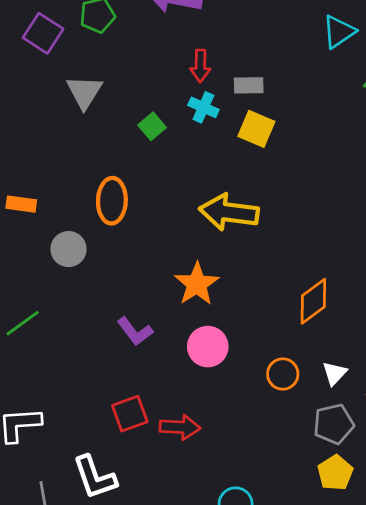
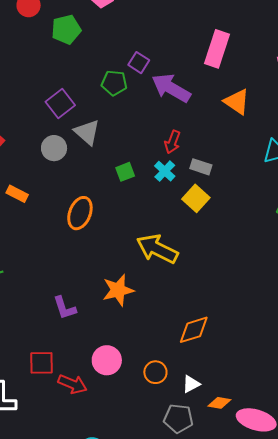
purple square: (43, 33) -> (60, 104), moved
gray triangle: (84, 92) -> (87, 132), turned -40
gray circle: (69, 249) -> (54, 148), moved
pink circle: (208, 347) -> (107, 360), moved

